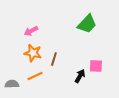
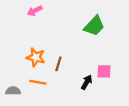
pink arrow: (31, 31) -> (35, 11), moved
orange line: (35, 76) -> (38, 82), turned 35

